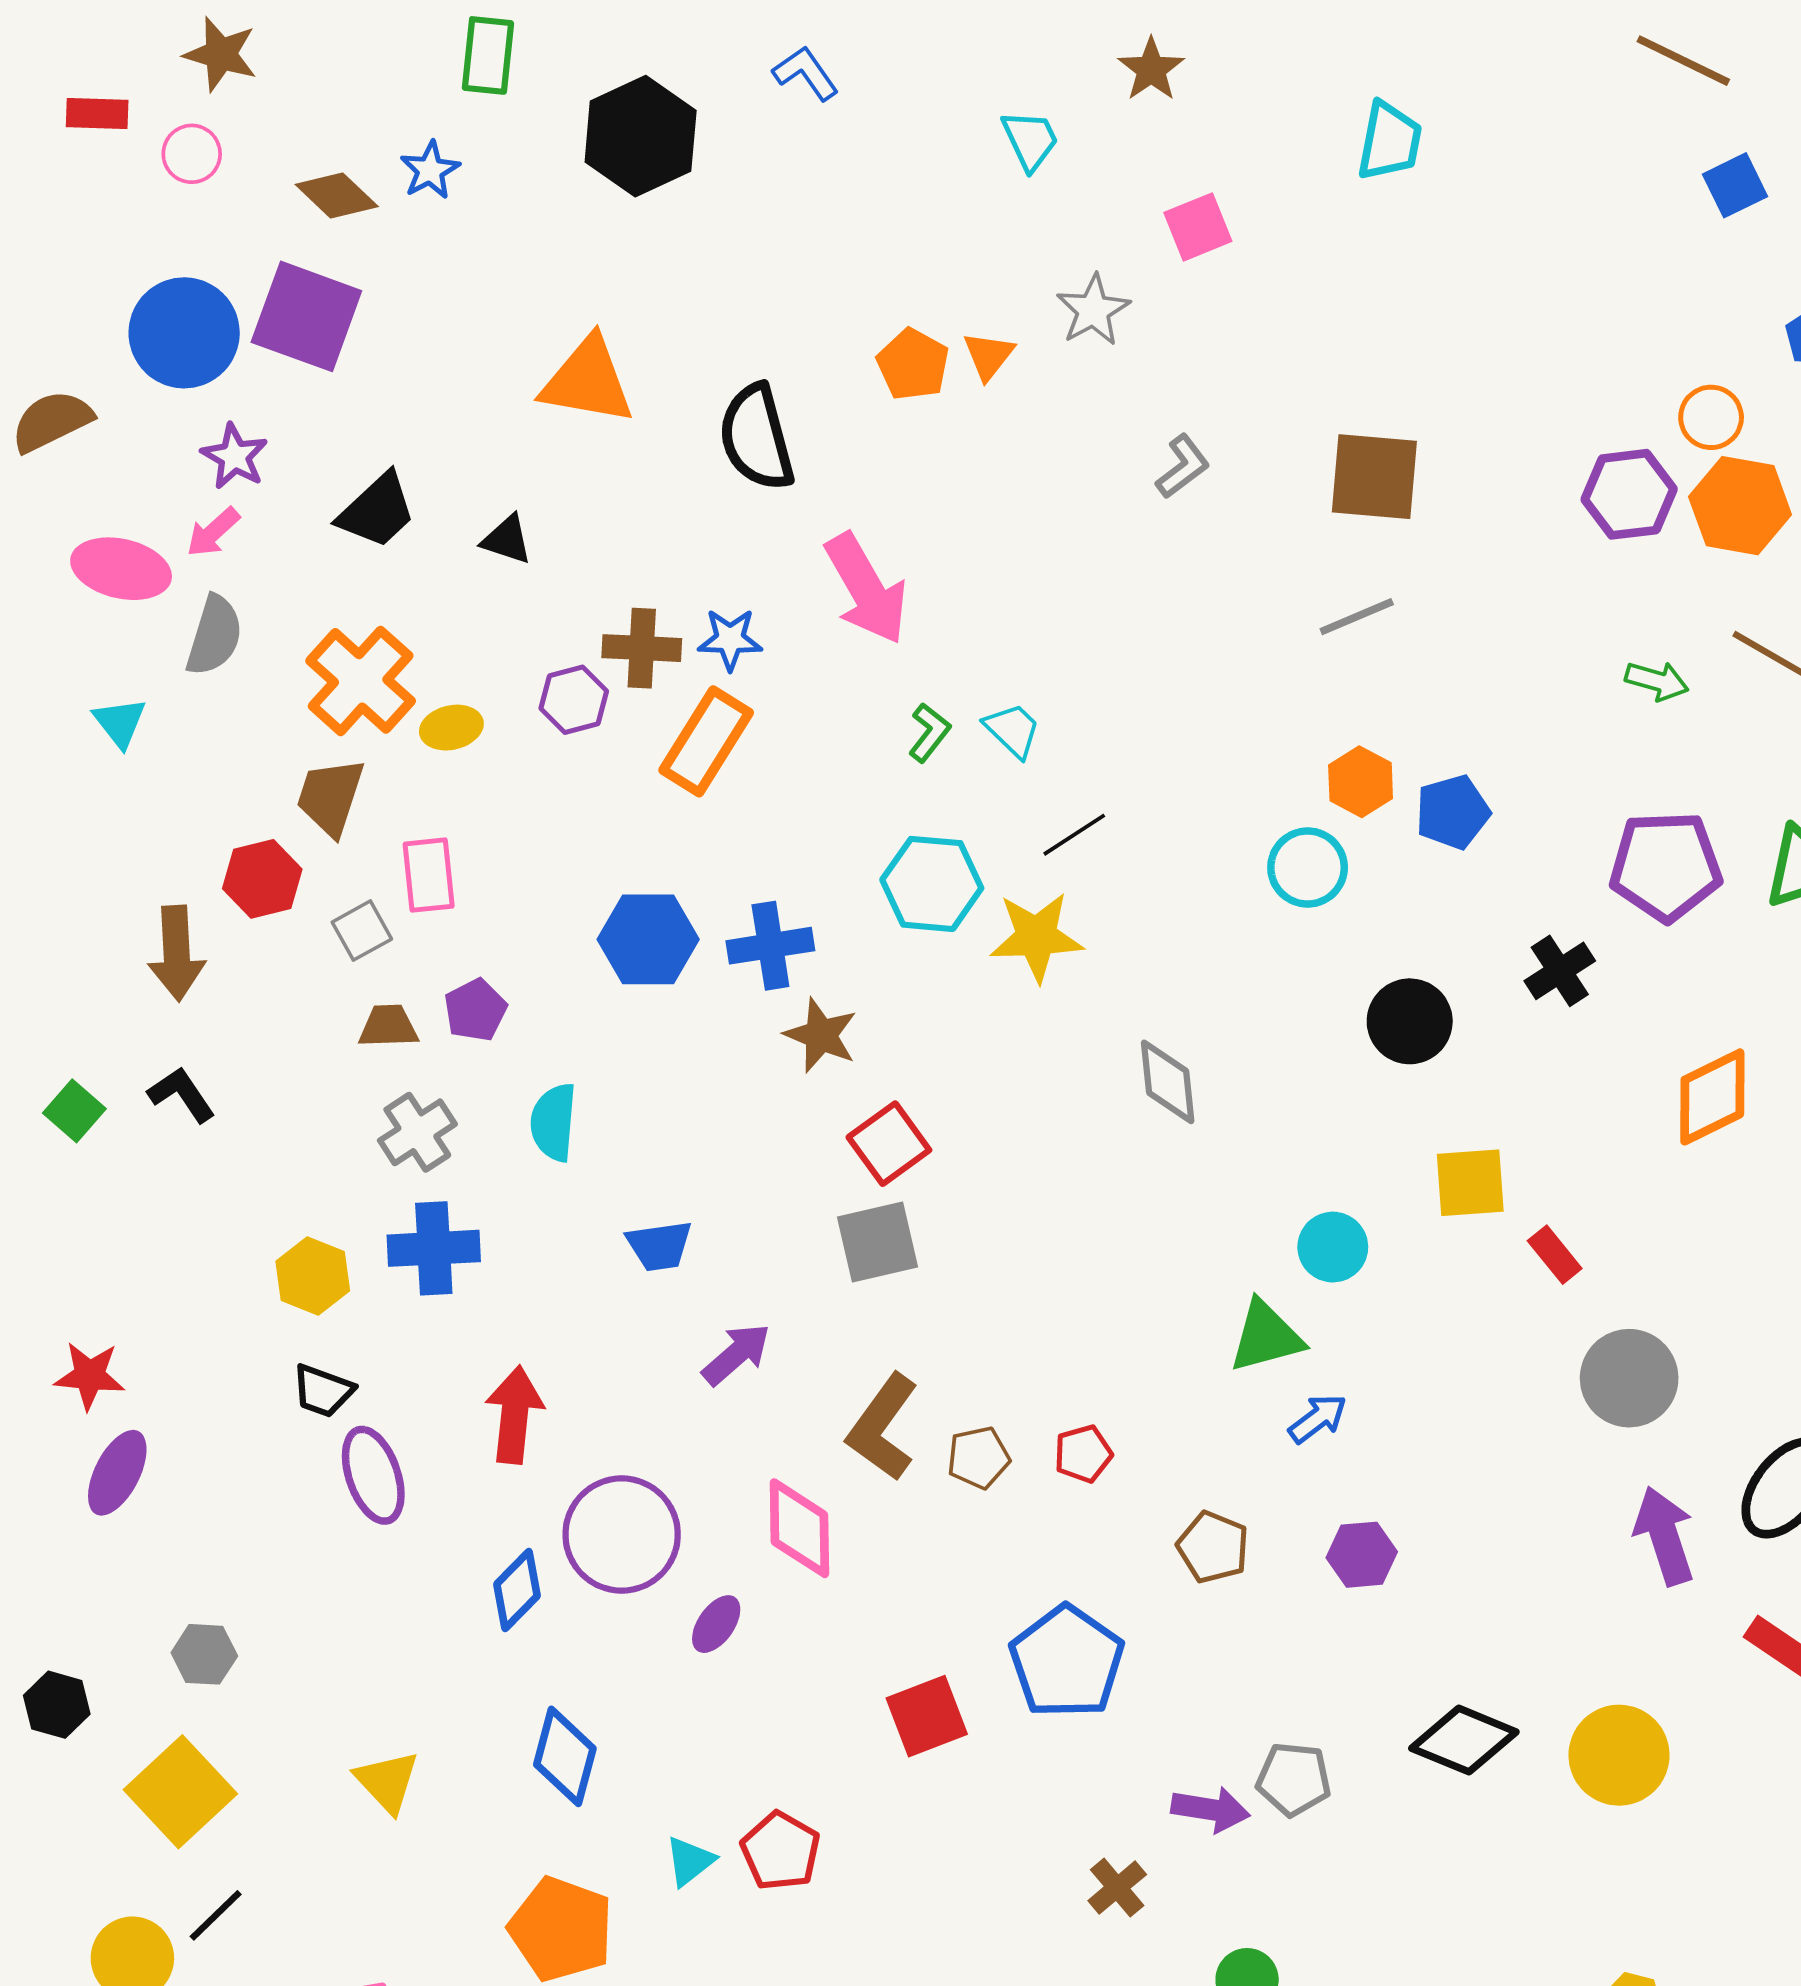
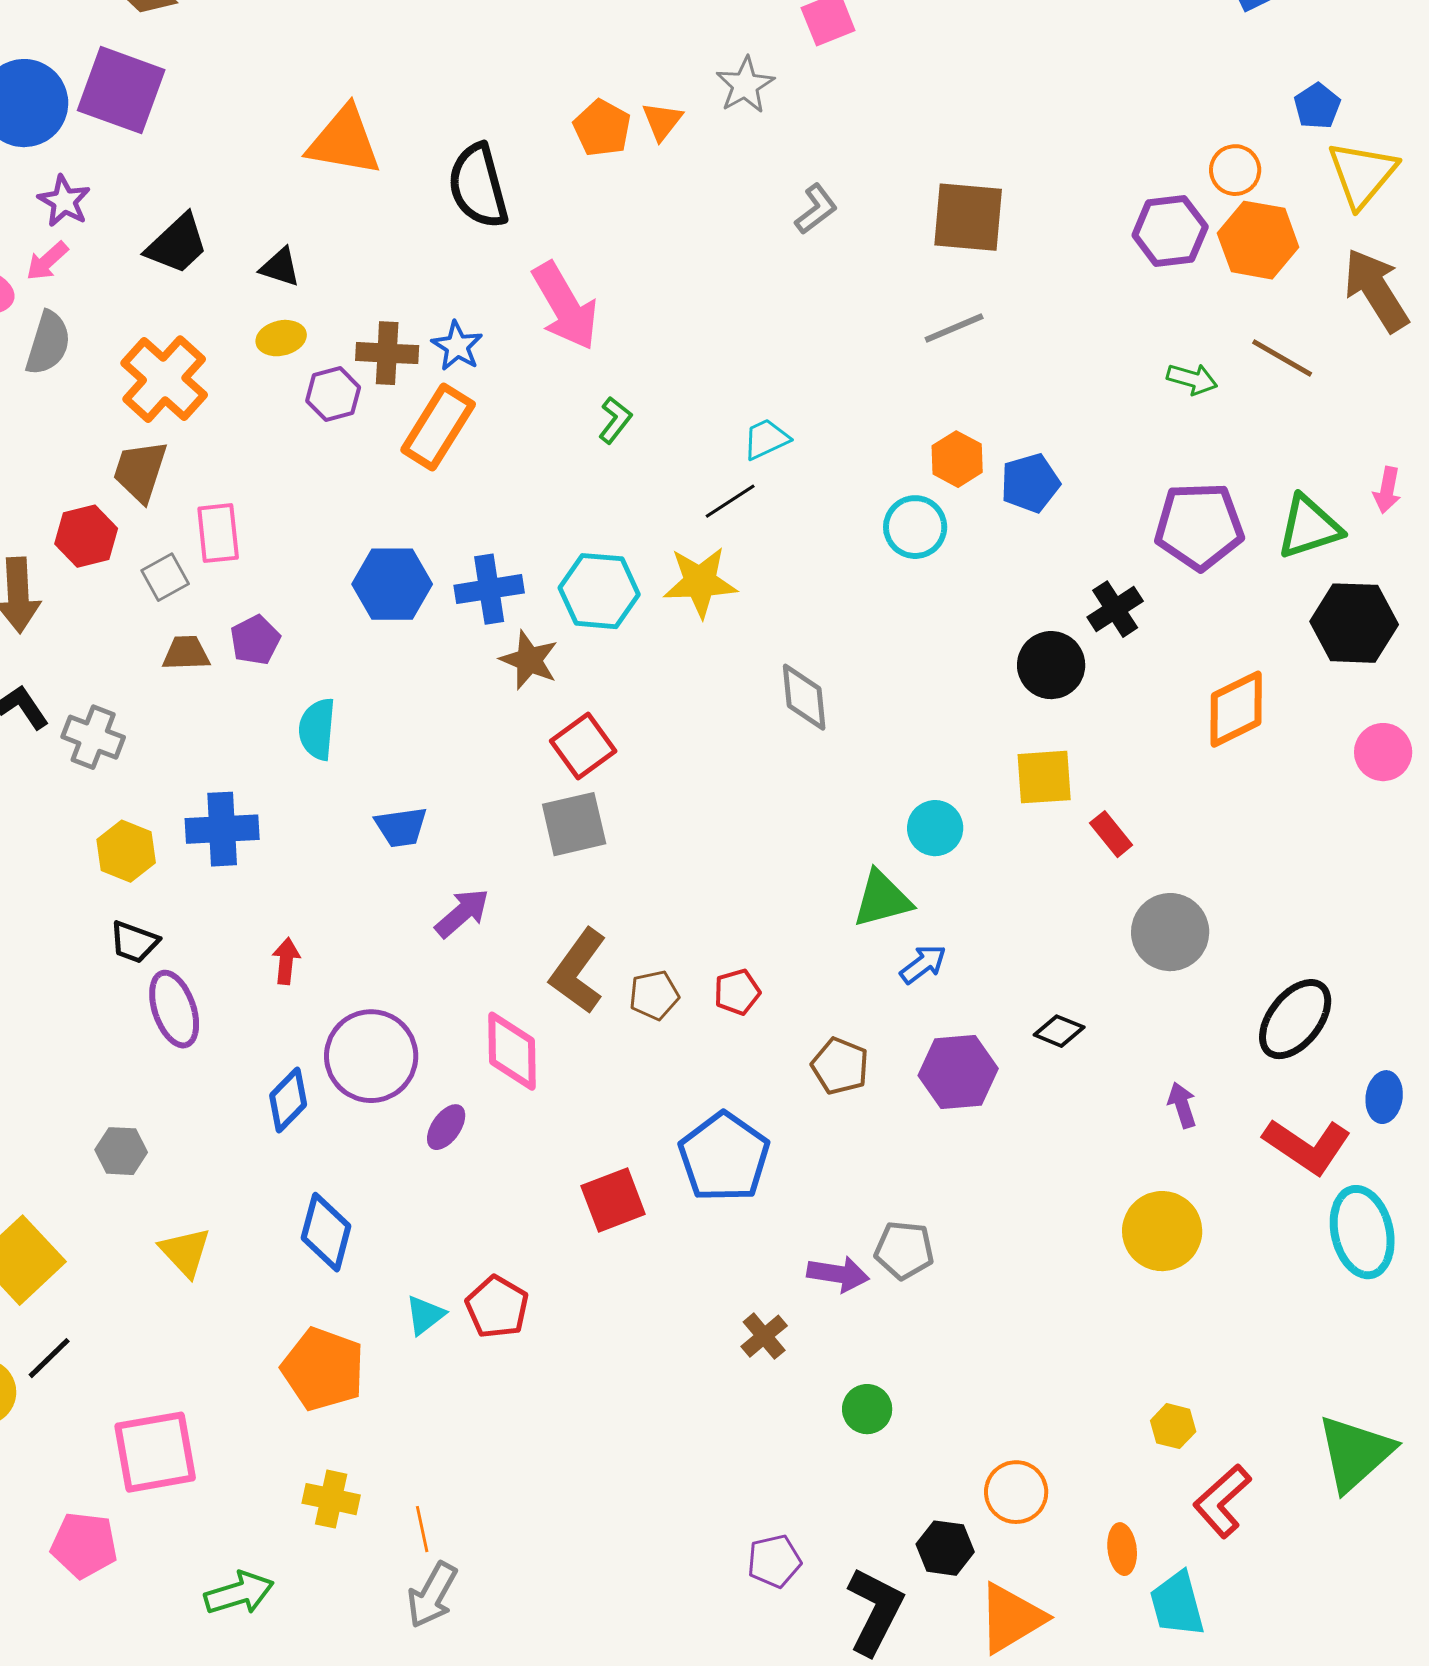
blue star: (730, 639) -> (457, 346), turned 30
yellow ellipse: (451, 728) -> (281, 338), moved
cyan trapezoid: (1013, 730) -> (766, 439), moved, turned -69
cyan hexagon: (932, 884) -> (599, 591), moved
black circle: (1410, 1021) -> (1051, 665), moved
gray cross: (417, 1132) -> (93, 737), moved, turned -36
red arrow: (514, 1415) -> (286, 961), size x0.6
purple arrow: (1664, 1536) -> (1182, 1105), moved, size x0.6
purple hexagon: (1362, 1555) -> (958, 1072), size x1.4
gray hexagon: (204, 1654) -> (121, 1151), moved
black diamond: (1464, 1740) -> (1059, 1031), moved, size x0.6

